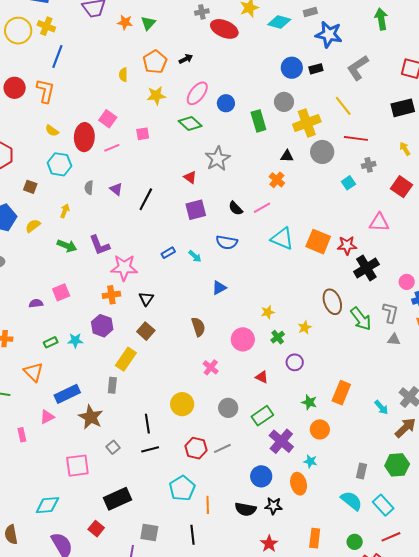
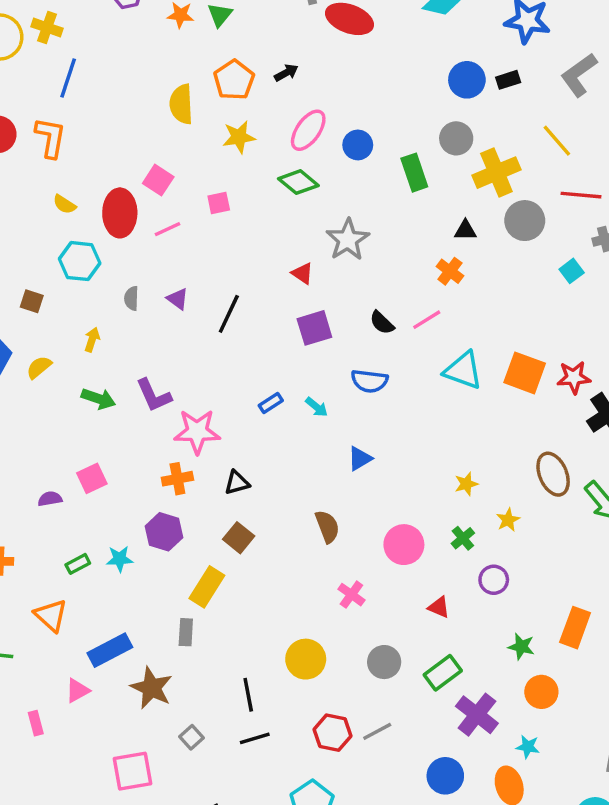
yellow semicircle: (123, 75) -> (181, 104), size x1.6
black triangle: (146, 299) -> (237, 483), turned 42
yellow star: (268, 312) -> (466, 484), moved

